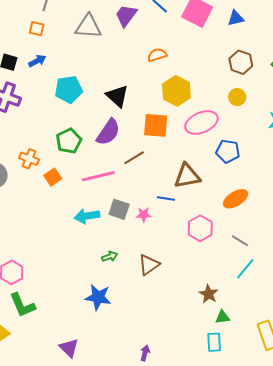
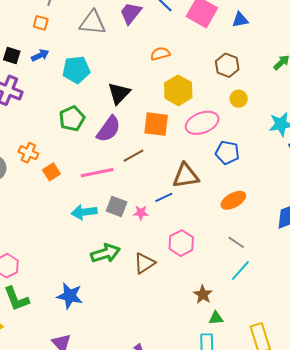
brown hexagon: (241, 62) -> (227, 65), moved
cyan pentagon: (69, 89) -> (76, 70), moved
black triangle: (117, 96) -> (119, 93), turned 30
green pentagon: (69, 141) -> (72, 119), moved
blue line: (166, 198) -> (164, 197), turned -36
pink hexagon: (200, 228) -> (181, 243), moved
green arrow: (110, 256) -> (105, 253), size x1.8
blue star: (98, 297) -> (70, 296), moved

